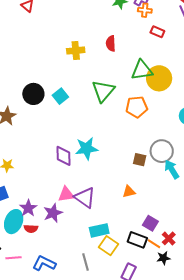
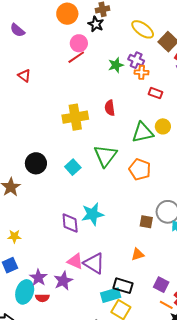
yellow cross: (76, 51) -> (75, 117), size x1.4
yellow circle: (159, 78) -> (163, 126), moved, size x0.6
cyan square: (60, 96) -> (73, 167), moved
orange pentagon: (137, 107) -> (140, 169), turned 30
pink triangle: (66, 194) -> (75, 261), turned 36
black rectangle: (137, 240) -> (123, 286), moved

